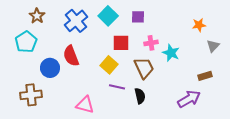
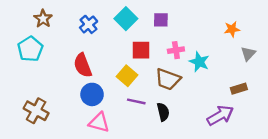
blue cross: (76, 21) -> (89, 24), size x0.7
blue circle: (50, 68) -> (92, 94), moved
brown trapezoid: (144, 68) -> (168, 79), turned 135
brown cross: (31, 95) -> (36, 111), turned 35

